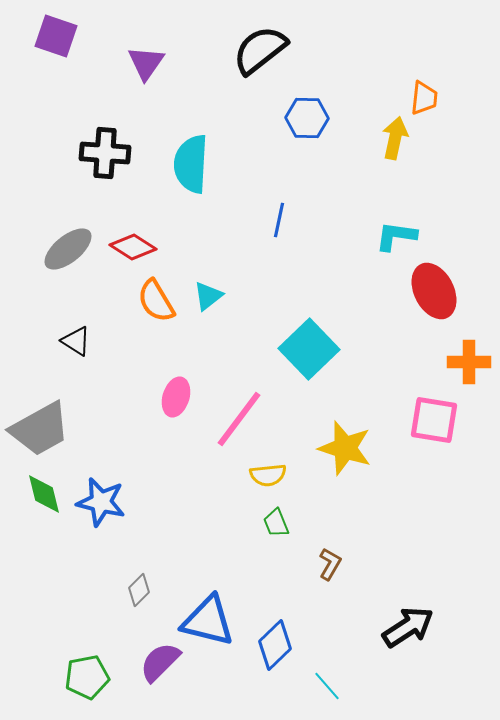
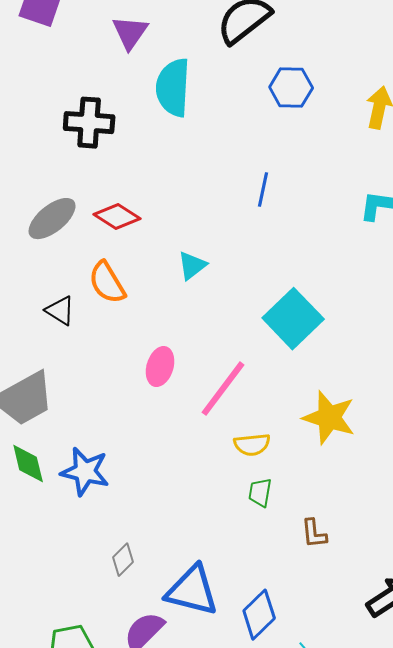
cyan semicircle: (191, 164) -> (173, 88), moved
orange semicircle: (156, 301) -> (107, 283), moved
green trapezoid: (276, 523) -> (260, 493), turned 32
brown L-shape: (330, 564) -> (314, 534), turned 144

